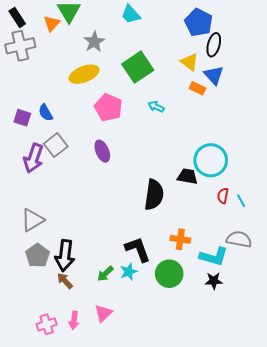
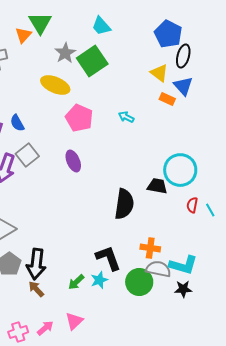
green square: (138, 67) -> (92, 61), moved
yellow ellipse: (84, 74) -> (55, 85), turned 44
gray semicircle: (239, 239) -> (158, 269), moved
pink arrow: (74, 320) -> (45, 328), turned -138

